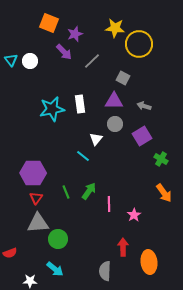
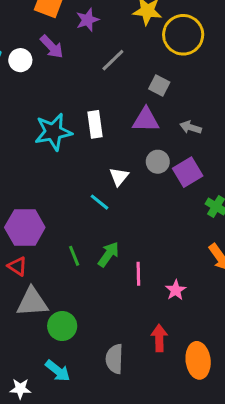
purple arrow: (64, 52) -> (52, 47), moved
gray circle: (115, 124) -> (158, 162), moved
red triangle: (36, 198) -> (17, 266), moved, turned -32
gray semicircle: (105, 271) -> (114, 359), moved

